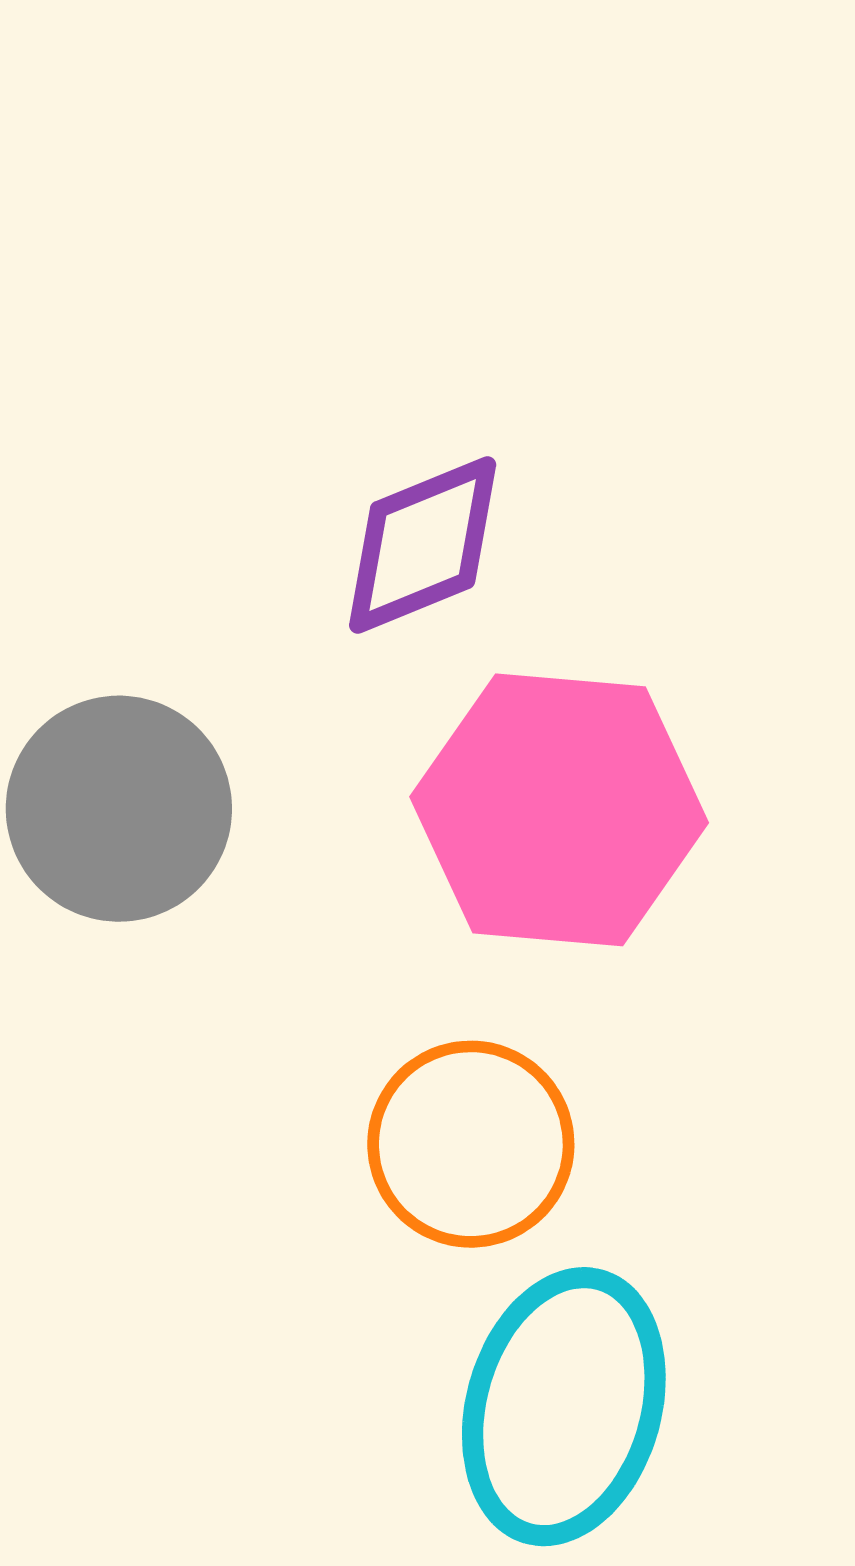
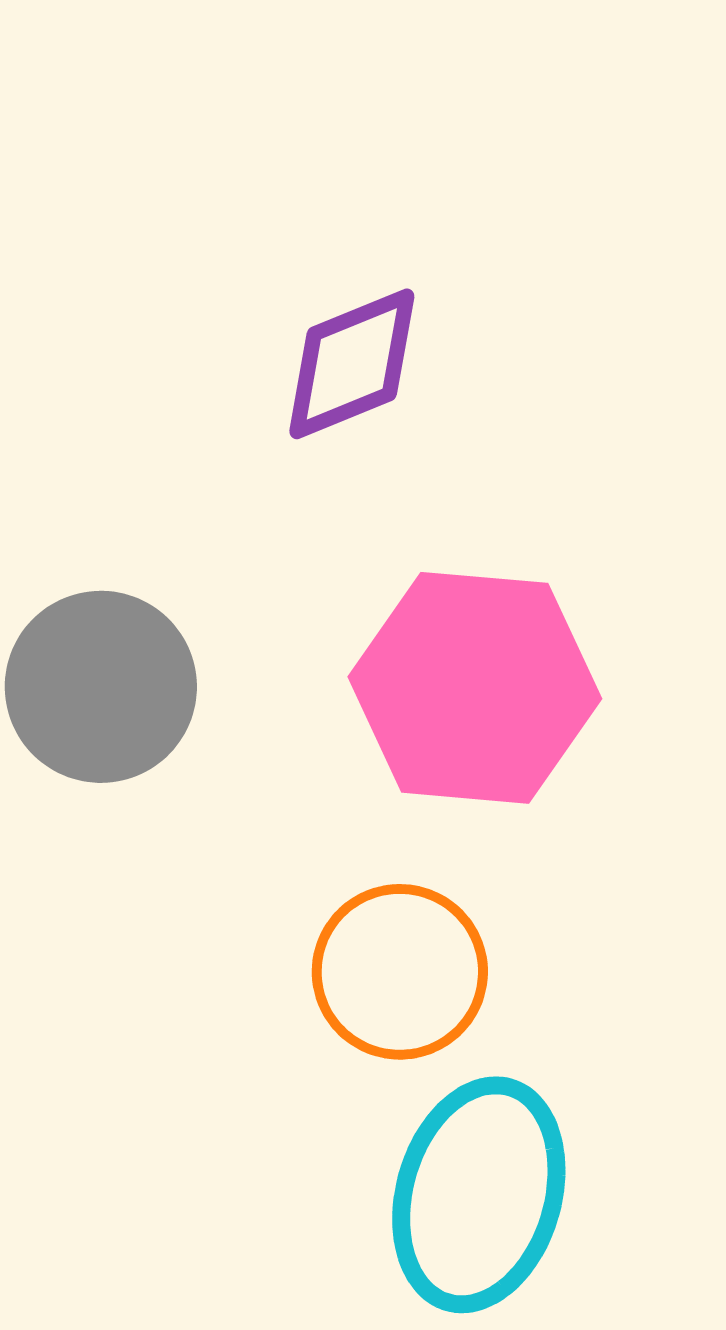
purple diamond: (423, 545) -> (352, 364), moved

